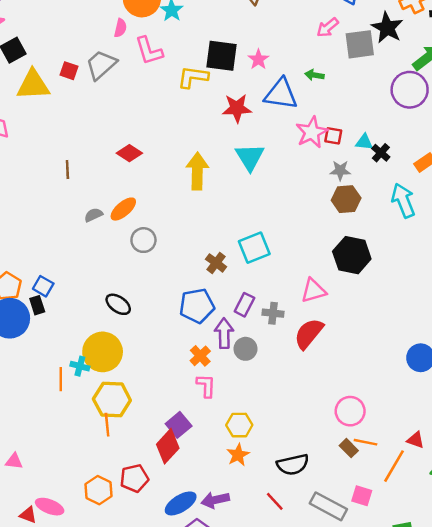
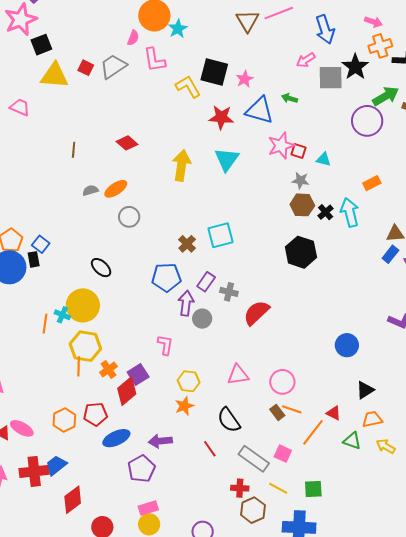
yellow L-shape: (193, 77) -> (188, 87), turned 44
black cross: (381, 153) -> (326, 212), moved
pink triangle: (314, 291) -> (238, 375), moved
orange cross: (200, 356) -> (108, 369), moved
black semicircle: (293, 465) -> (229, 420), turned 60
blue ellipse: (181, 503) -> (116, 438), moved

